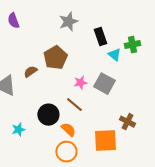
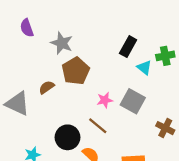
gray star: (68, 22) -> (62, 43), moved, turned -30
black rectangle: (100, 37) -> (128, 47), turned 48
brown cross: (127, 122) -> (165, 128), moved

